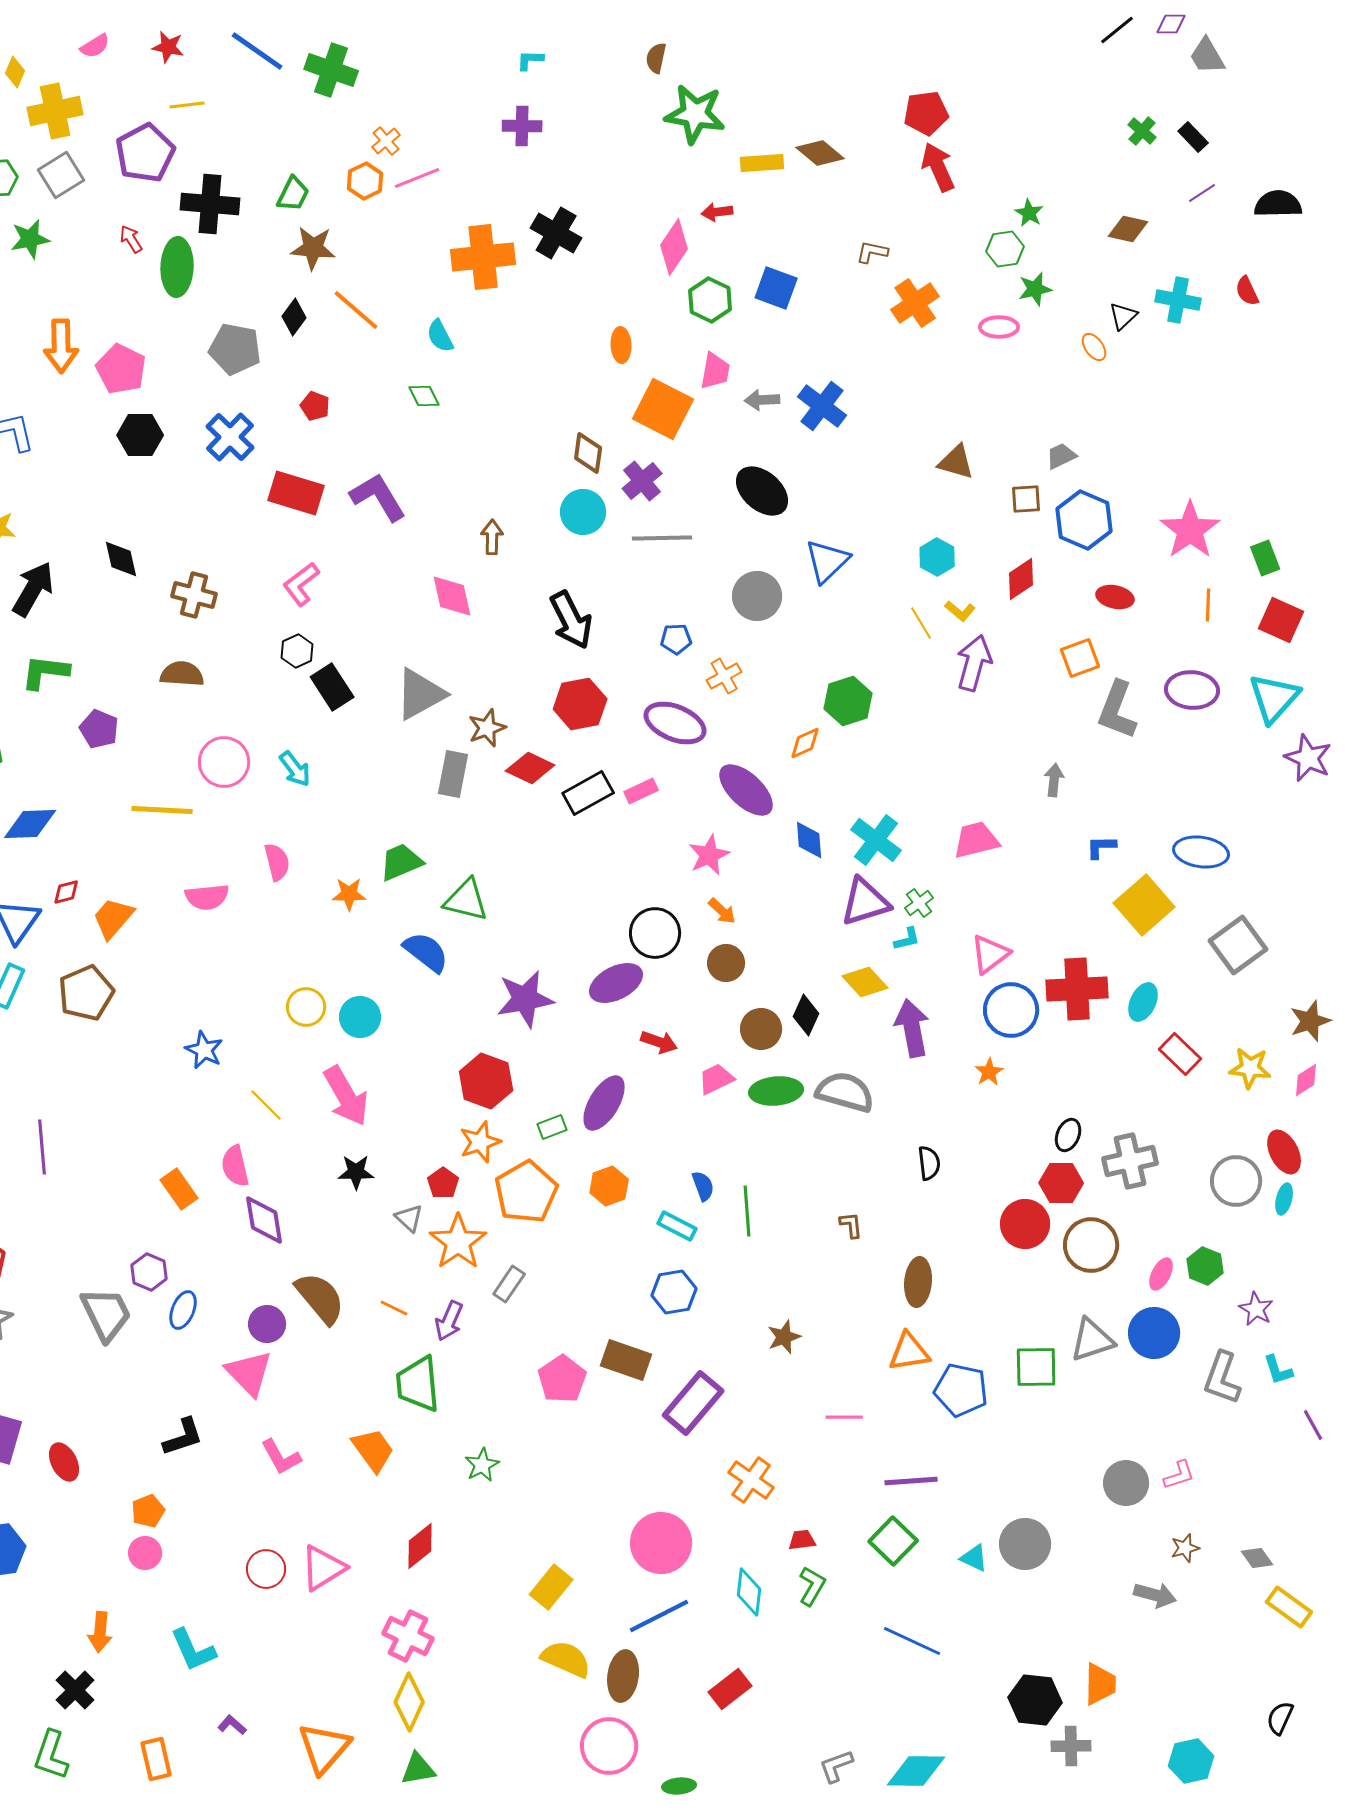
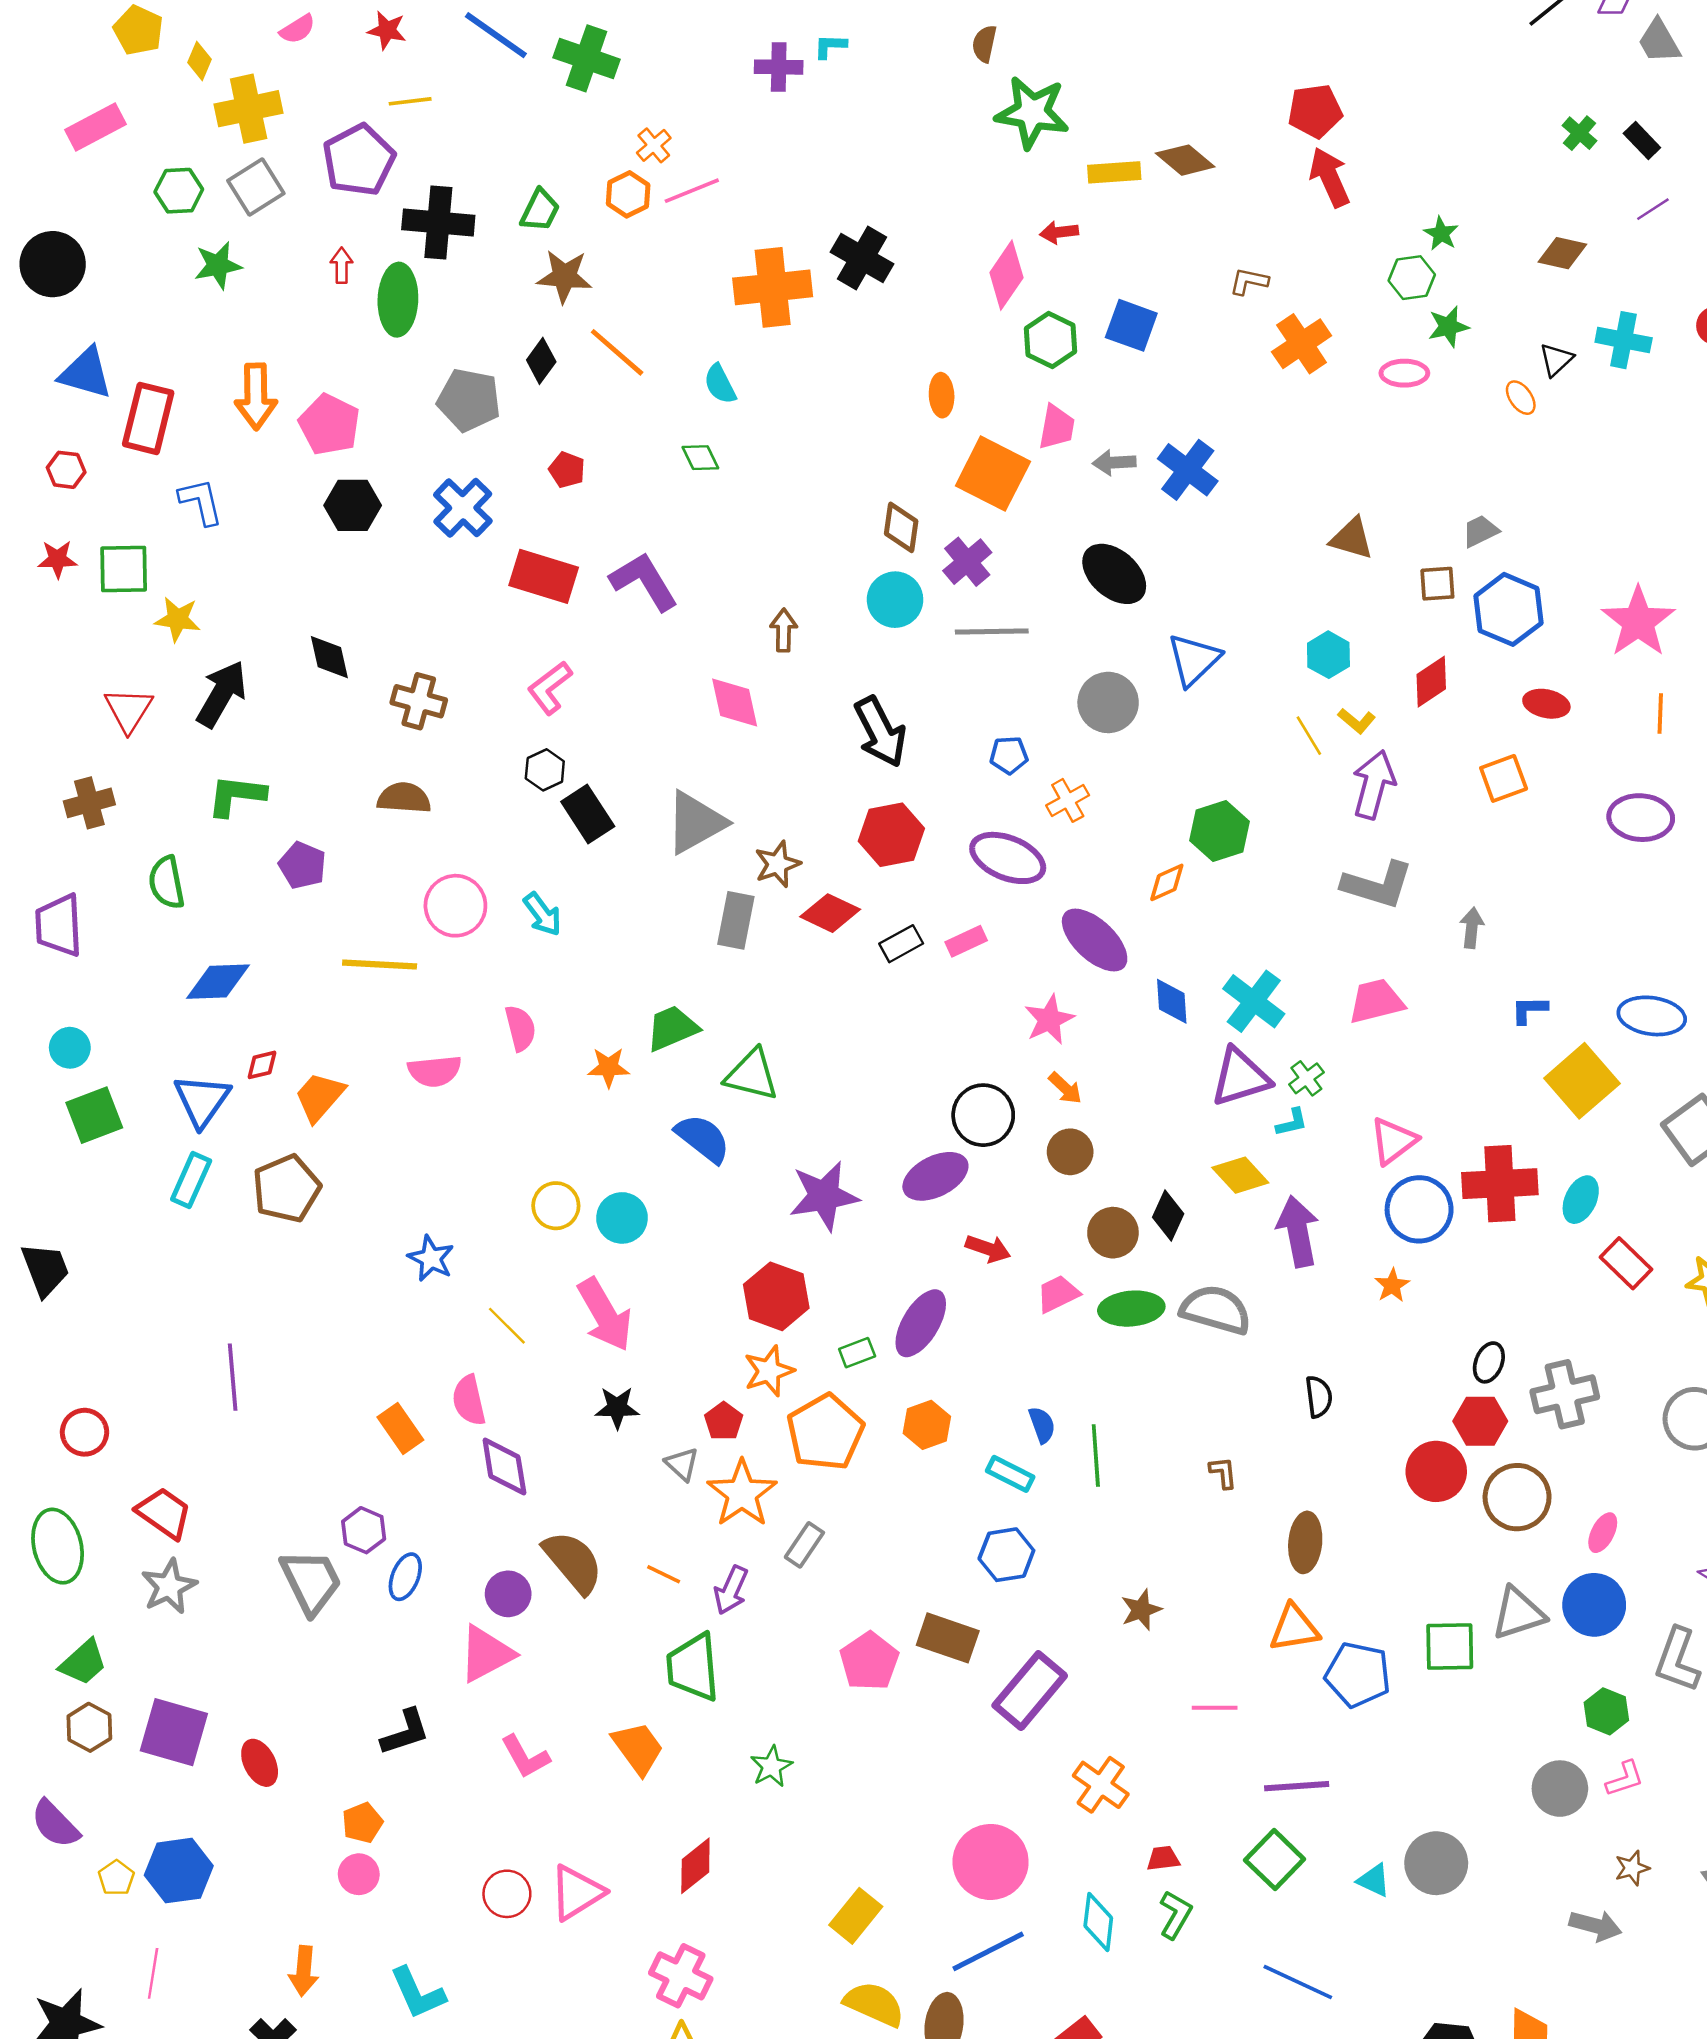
purple cross: (522, 126) -> (779, 67), moved
red arrow: (131, 239) -> (342, 265), turned 32
gray L-shape: (1117, 710) -> (1377, 885), moved, turned -94
black rectangle: (588, 793) -> (901, 944), size x0.7
green hexagon: (1205, 1266) -> (1606, 1711), moved
pink triangle: (249, 1373) -> (486, 1654), turned 46

